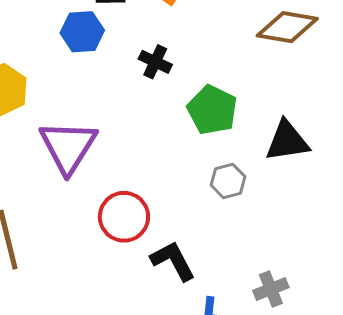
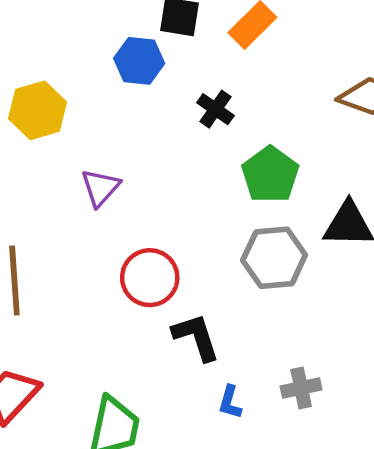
purple triangle: (68, 147) -> (101, 188), size x0.6
gray hexagon: (228, 181) -> (274, 258), size x1.6

